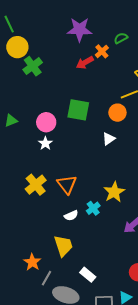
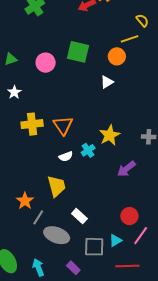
white star: (45, 143) -> (14, 92), moved
yellow cross: (36, 185) -> (32, 124), turned 30

